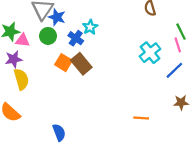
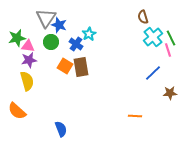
cyan cross: (150, 53) -> (153, 37), moved
purple star: (14, 59) -> (29, 60), moved
brown rectangle: (81, 64) -> (81, 67), turned 30
blue line: (174, 70) -> (153, 73), moved
brown star: (181, 102) -> (170, 93), moved

